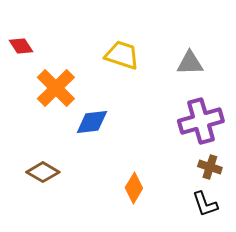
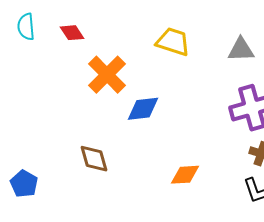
brown diamond: (43, 172) -> (94, 159), turned 44
orange diamond: (134, 188) -> (185, 175), turned 56

